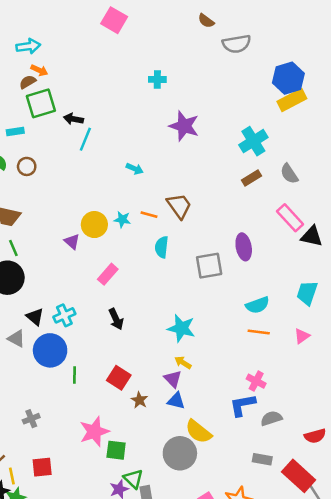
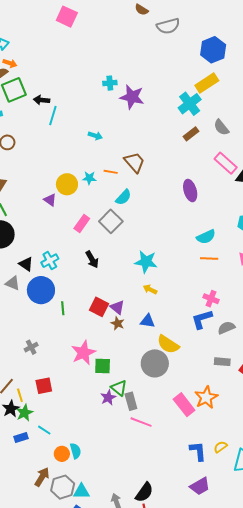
cyan cross: (157, 79) -> (110, 83), moved
yellow rectangle: (292, 100) -> (207, 83), moved
cyan semicircle: (162, 247) -> (123, 197), turned -138
gray square: (209, 266) -> (111, 221), moved, turned -30
purple triangle: (173, 379) -> (117, 307), moved

